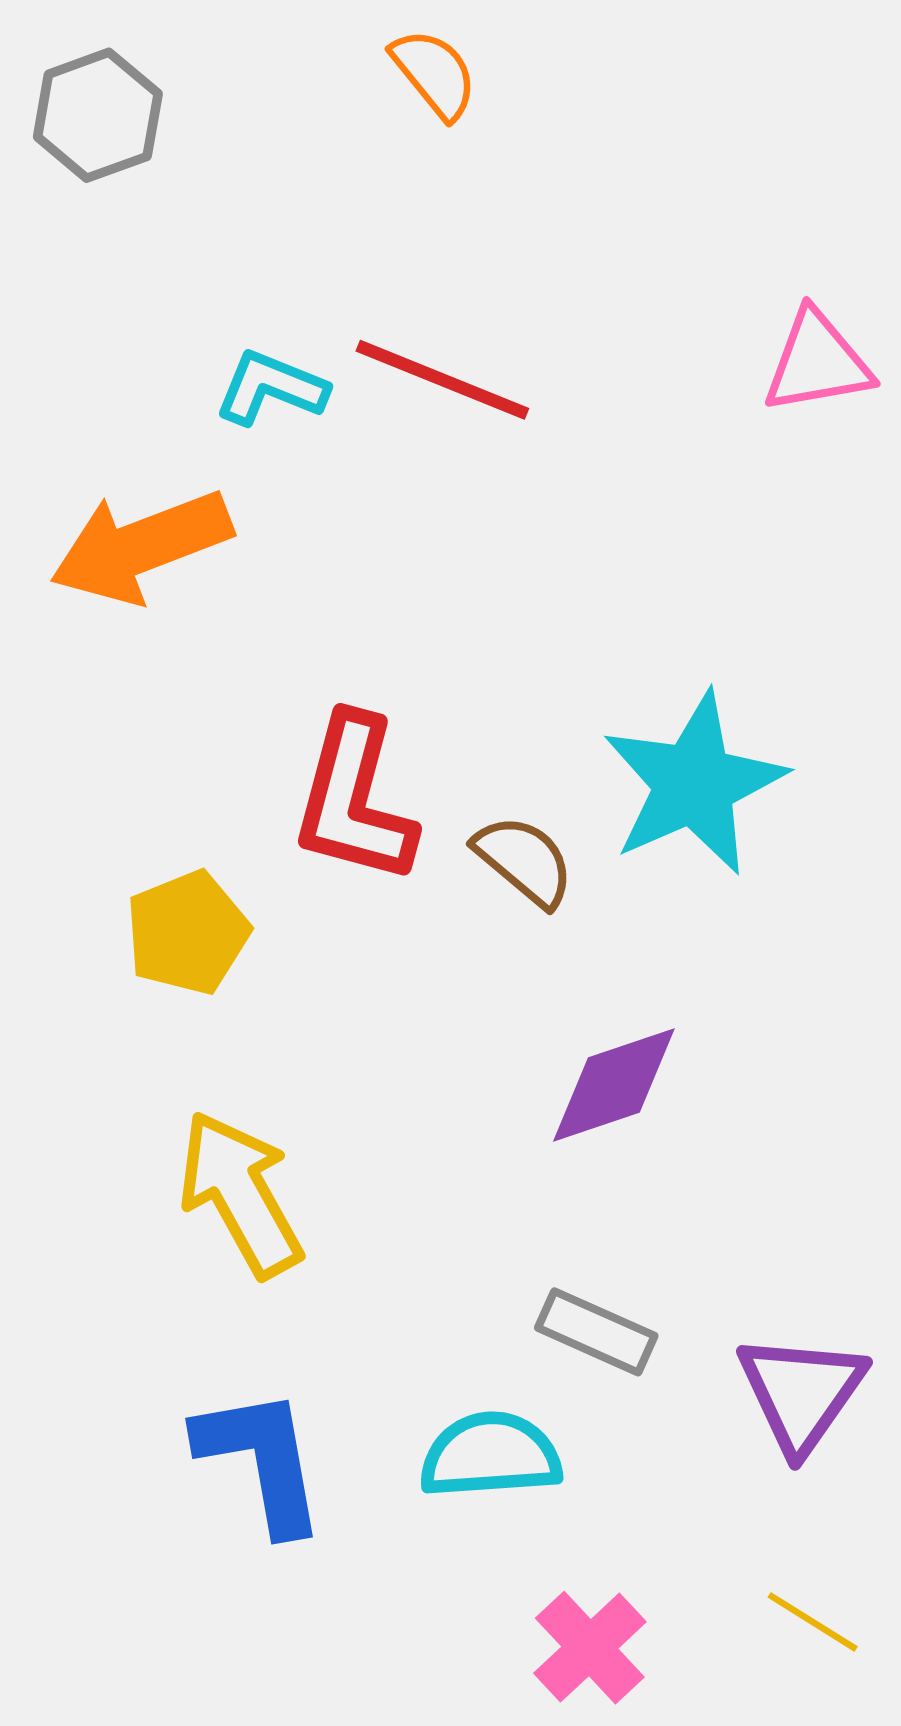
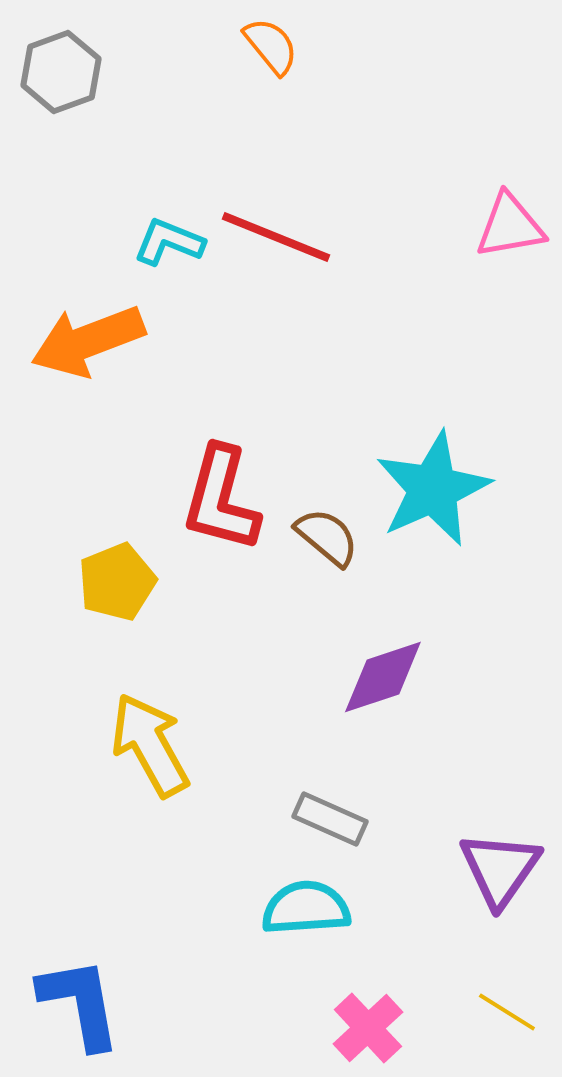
gray rectangle: (596, 1332) -> (330, 819), moved
blue L-shape: (261, 1460) -> (80, 1003), moved

